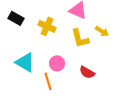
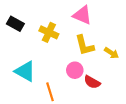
yellow arrow: (102, 31) -> (111, 53), moved
pink circle: (57, 63) -> (75, 70), moved

